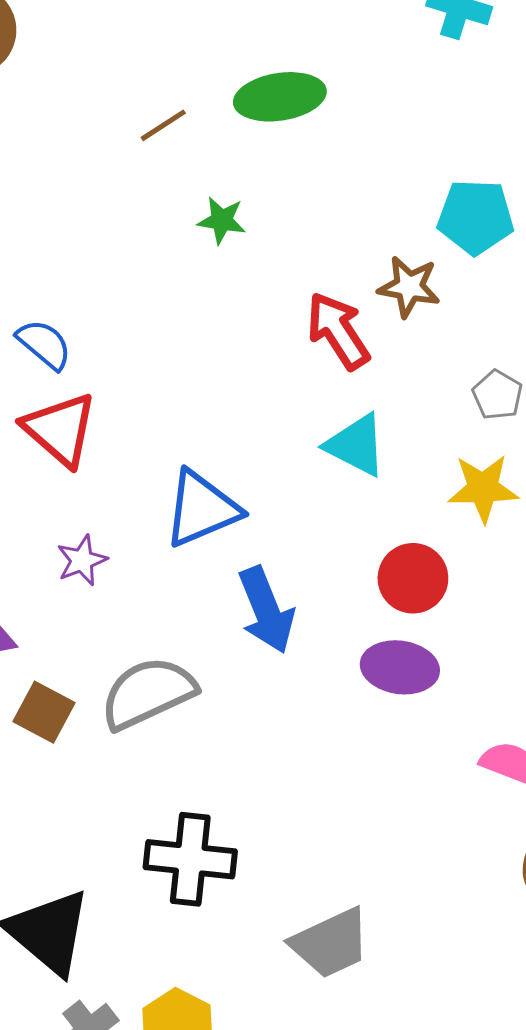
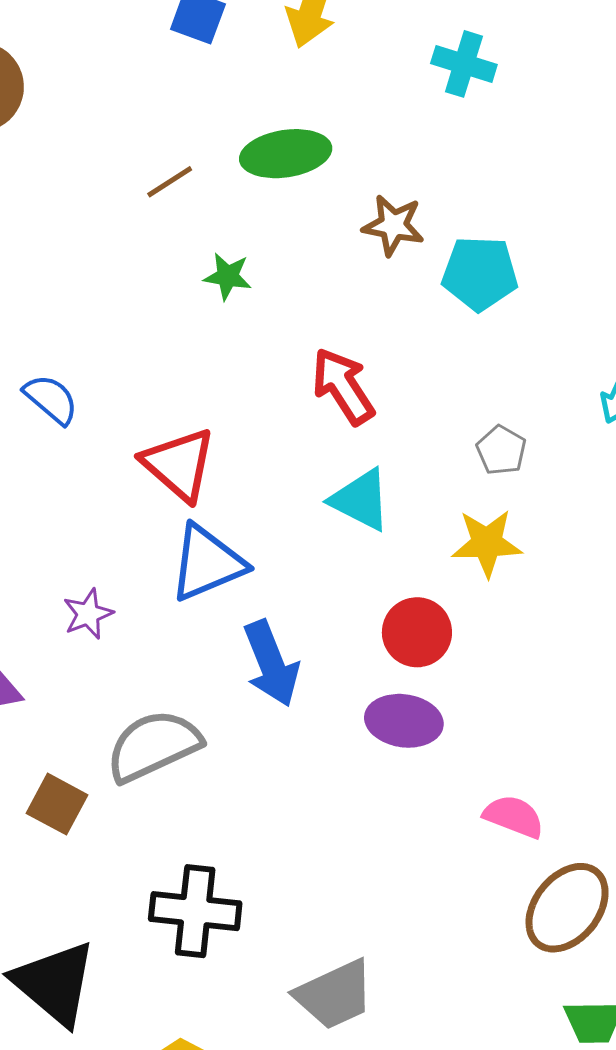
brown star: (409, 287) -> (393, 225), moved
red triangle: (60, 429) -> (179, 464), moved
brown square: (44, 712) -> (57, 804), moved

